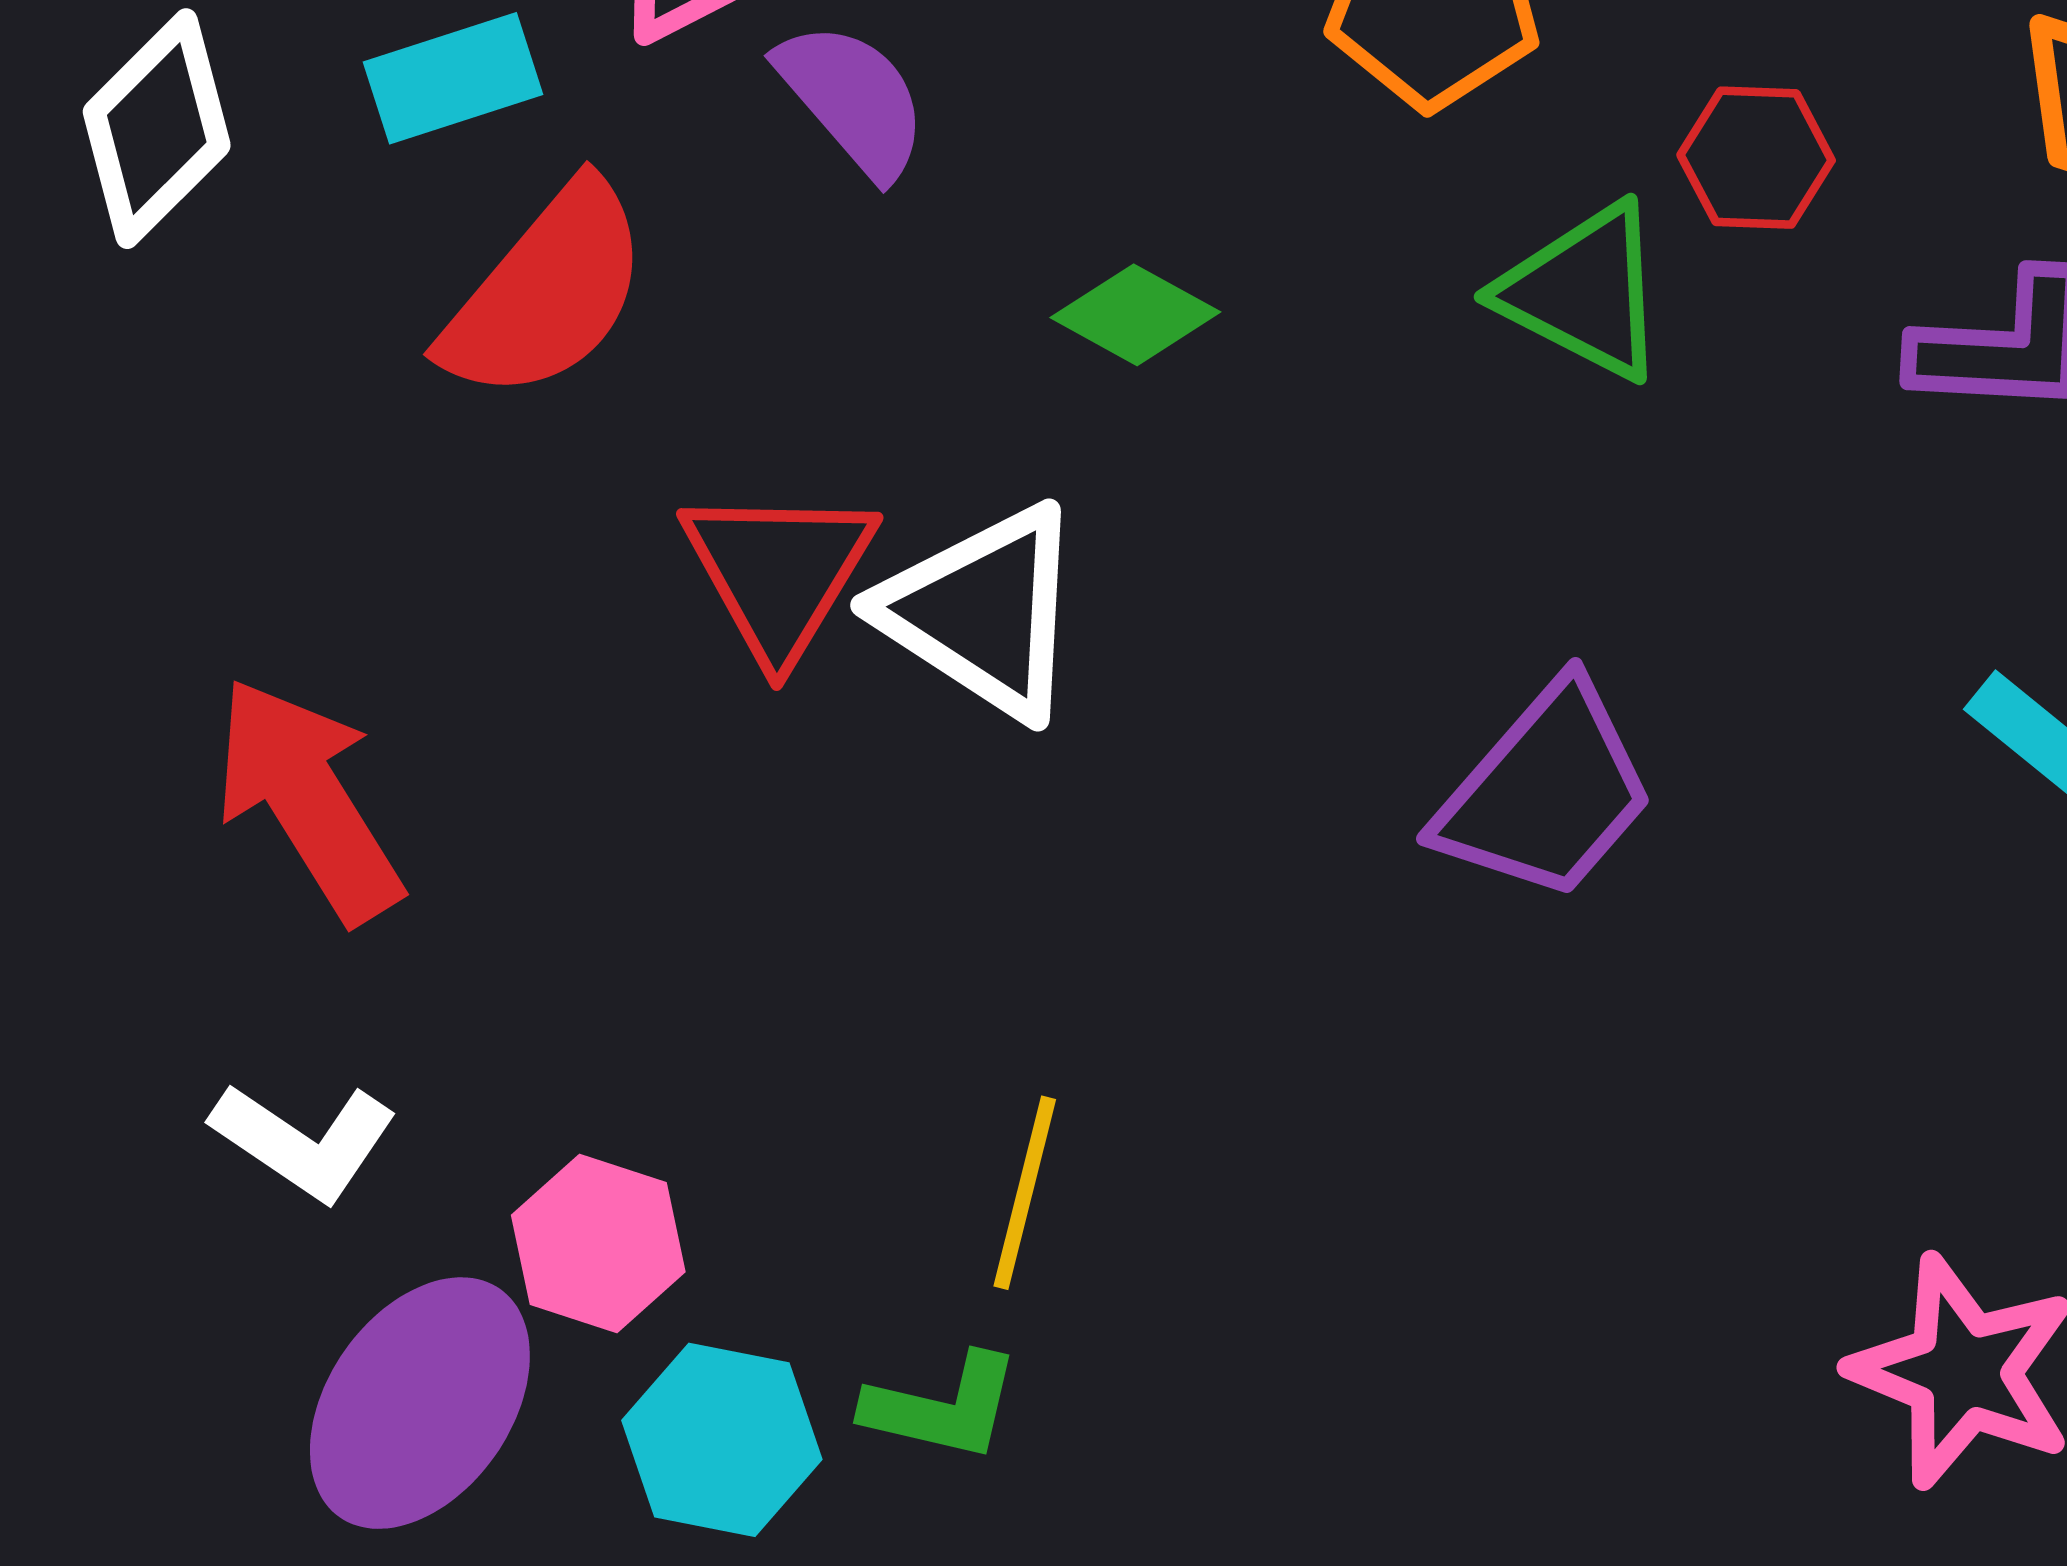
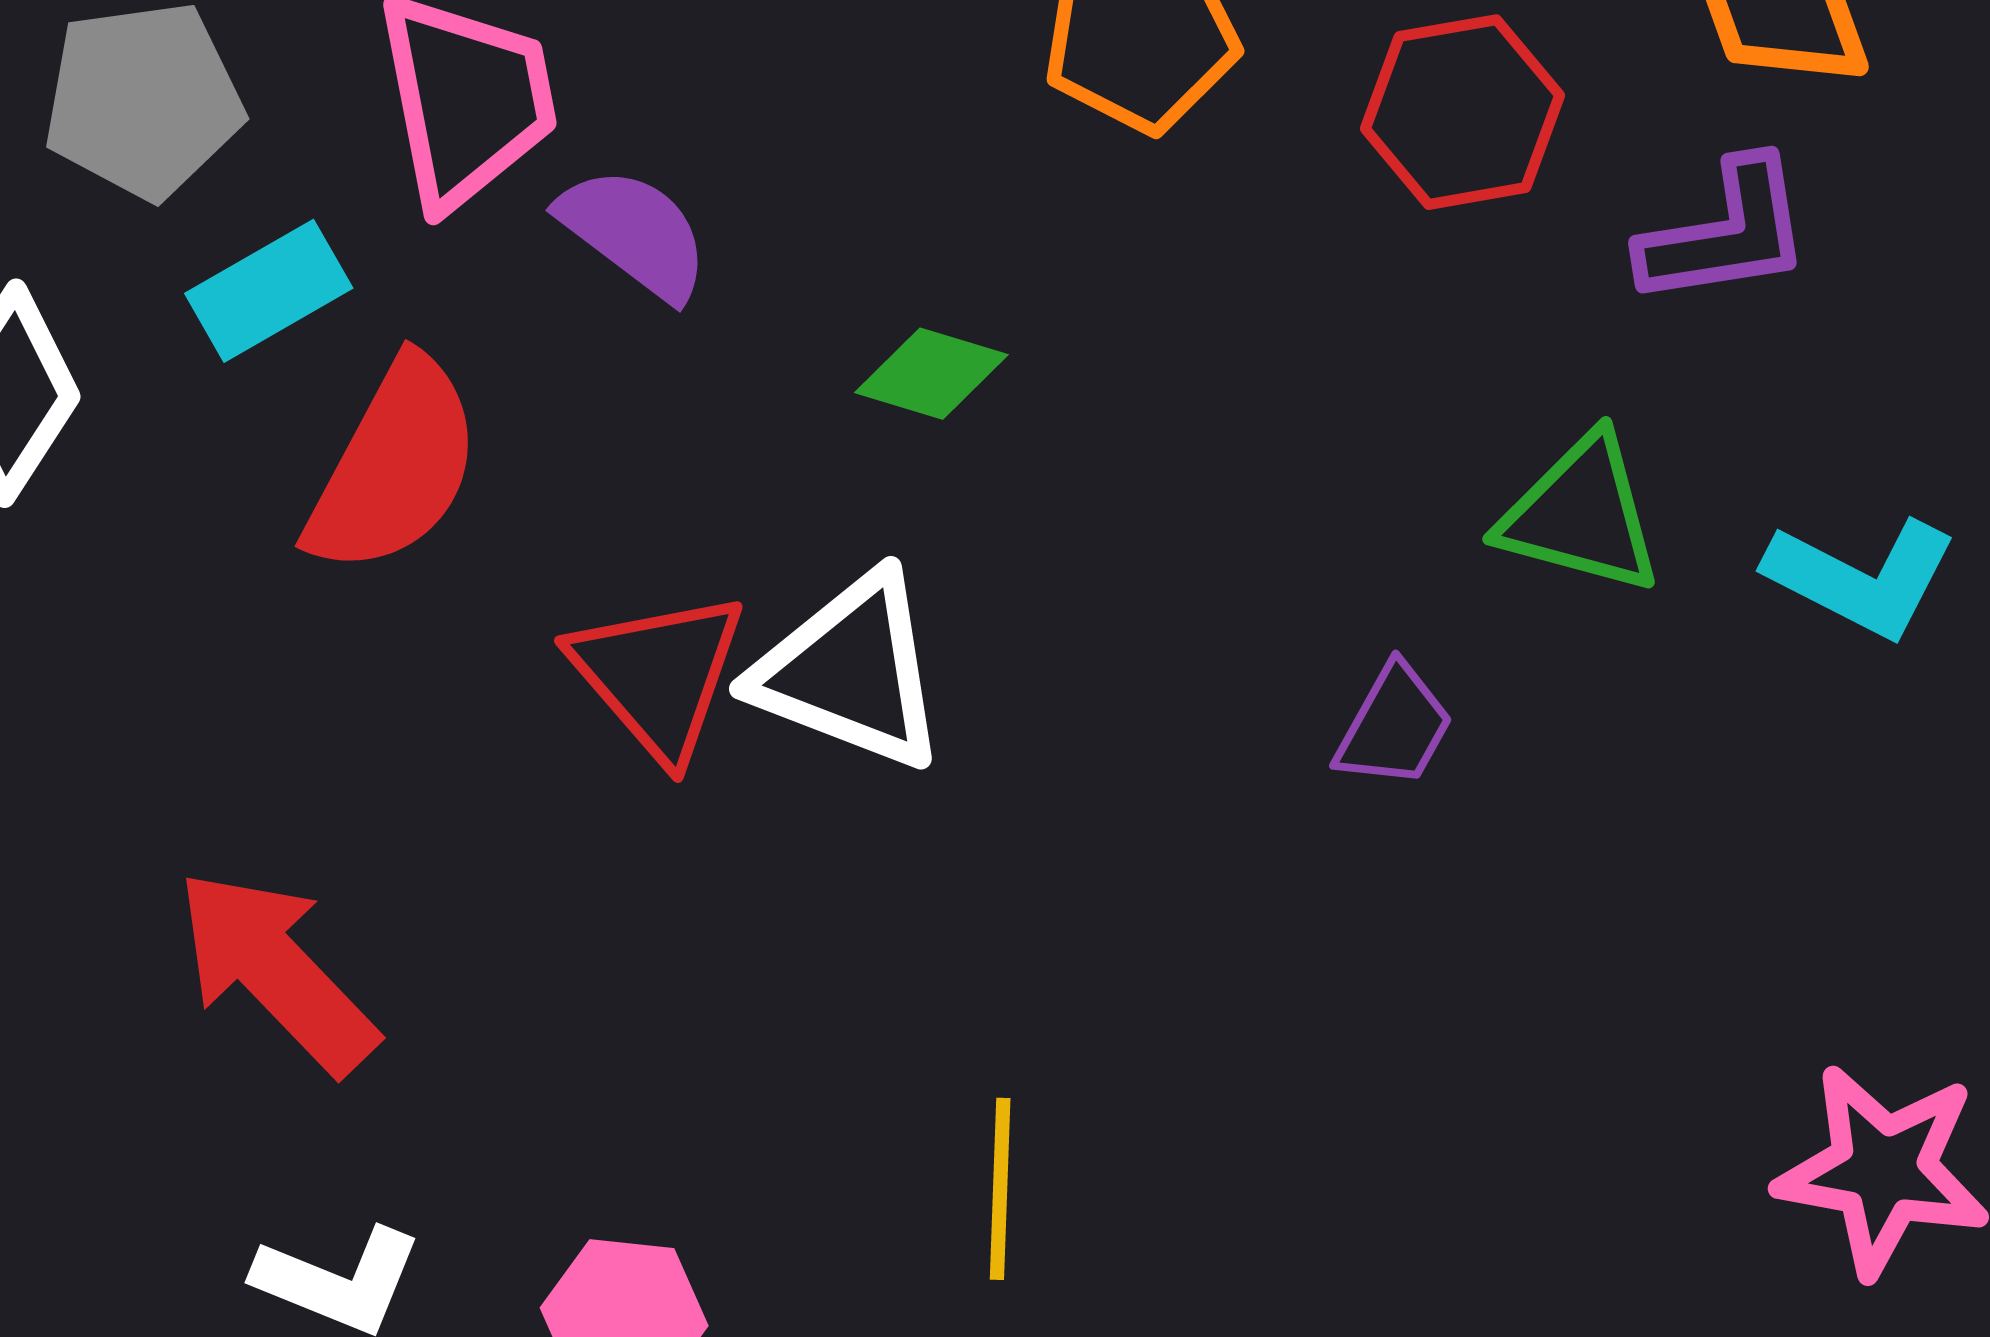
red hexagon: (1756, 158) -> (1462, 112), size x1.4
green triangle: (1584, 292) -> (1581, 515), moved
purple trapezoid: (1546, 792) -> (1394, 726), size x0.6

